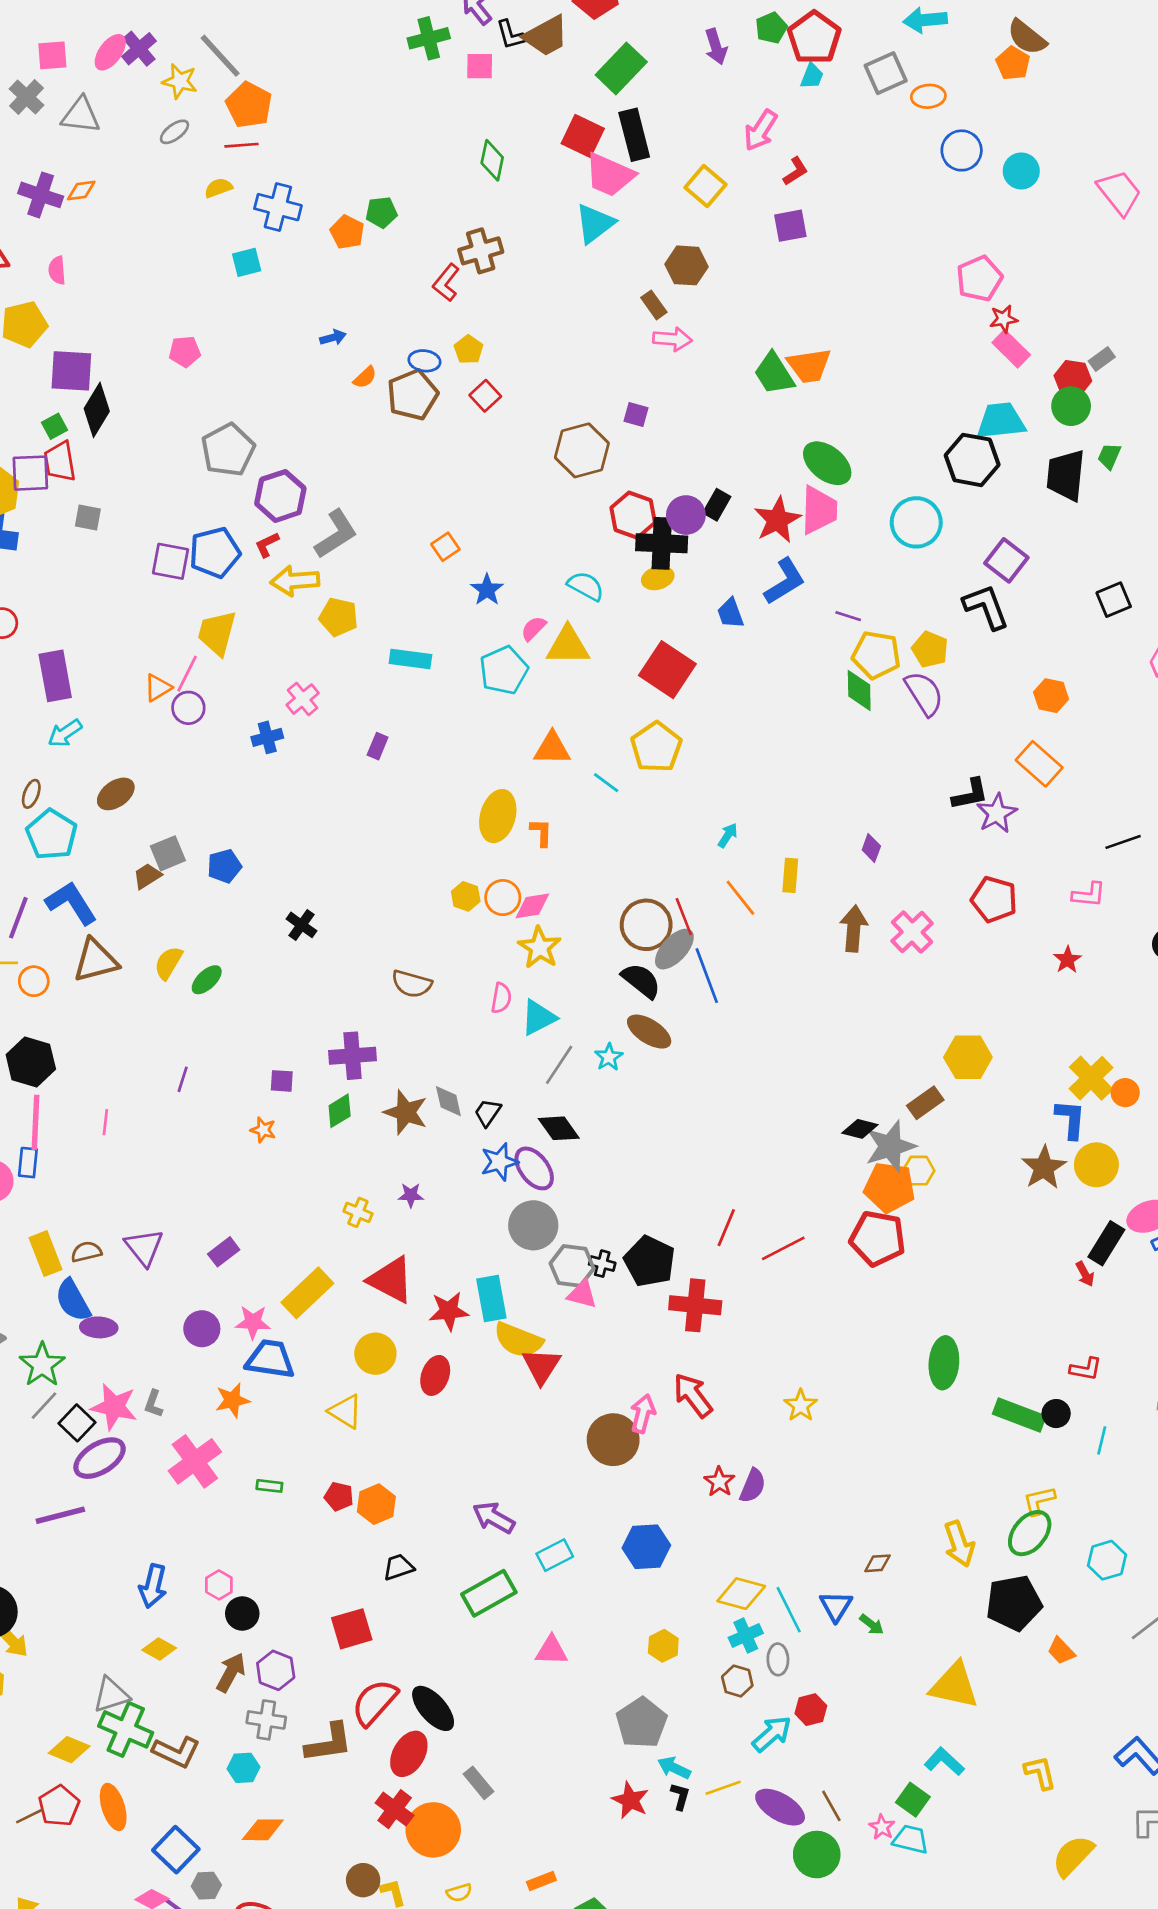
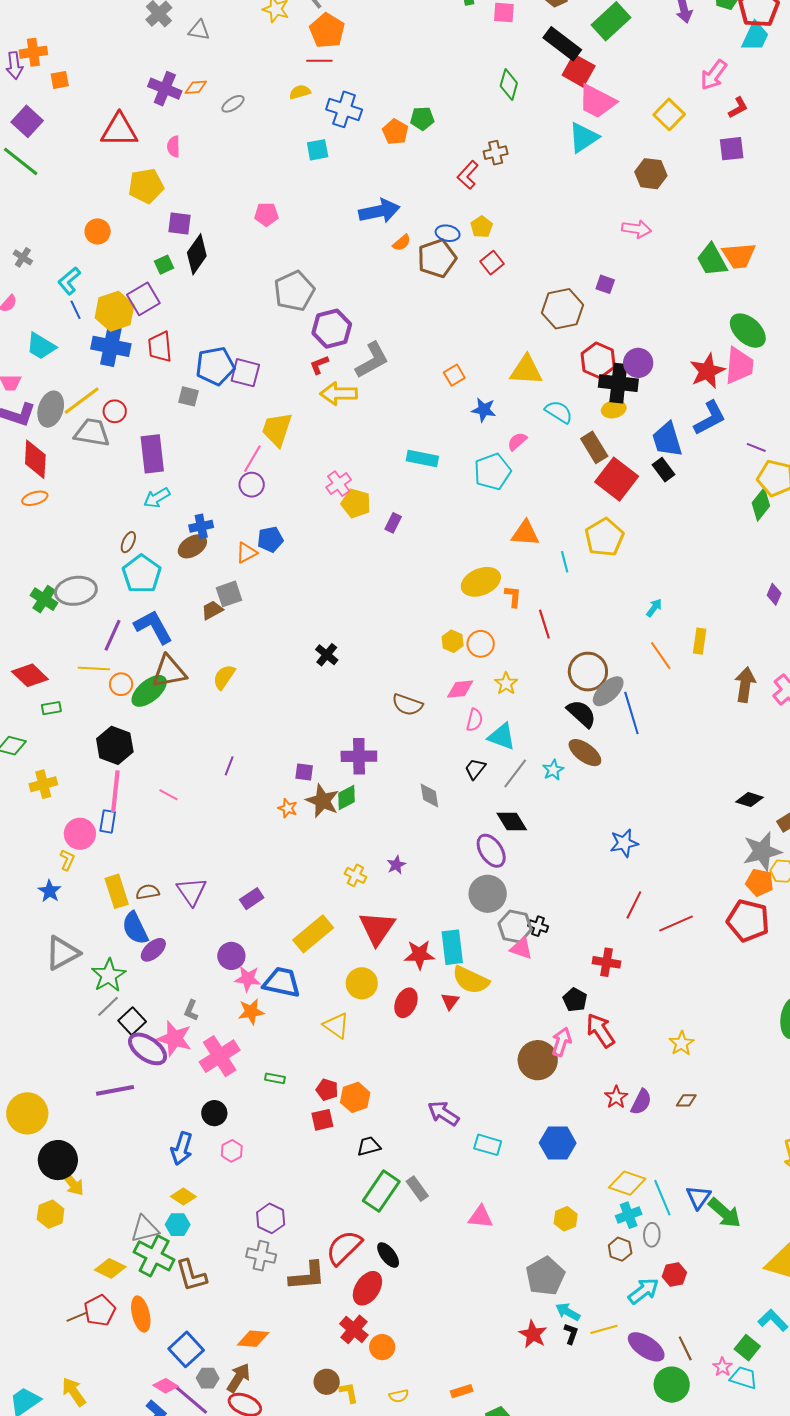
cyan trapezoid: (812, 76) -> (755, 36), size x1.5
gray triangle: (81, 115) -> (199, 30), size x0.7
gray ellipse: (174, 132) -> (233, 104), moved
black rectangle: (634, 135) -> (562, 44), moved, turned -42
brown cross: (481, 251) -> (496, 153), size x0.7
brown rectangle: (654, 305) -> (594, 447), moved, size x1.4
blue arrow: (333, 338) -> (379, 211), size x2.0
purple square: (71, 371) -> (179, 223), size x0.7
red trapezoid: (60, 462) -> (160, 347), moved
purple square: (30, 473) -> (143, 299), turned -32
black rectangle: (717, 505) -> (663, 470), moved, turned -70
gray square: (88, 517) -> (189, 396), moved
blue pentagon: (215, 553) -> (215, 366), moved
blue star: (487, 590) -> (484, 410), turned -30
blue trapezoid: (730, 613) -> (667, 440), size x1.5
yellow pentagon: (339, 617) -> (356, 503), moved
yellow triangle: (568, 646) -> (526, 370), moved
orange triangle: (158, 688) -> (246, 553), moved
green diamond: (859, 691) -> (761, 504), turned 36
blue cross: (267, 737) -> (201, 526), moved
cyan line: (606, 783) -> (565, 562), turned 35
yellow ellipse: (498, 816) -> (481, 582), turned 48
purple diamond: (871, 848) -> (774, 594), moved
blue pentagon: (224, 866) -> (270, 539), moved
pink diamond: (532, 906) -> (460, 689), moved
red line: (684, 917) -> (544, 624), moved
yellow star: (540, 948) -> (506, 684), size x0.7
green ellipse: (207, 980) -> (149, 691), moved, size x1.5
cyan triangle: (538, 1018) -> (502, 737), turned 44
brown star: (406, 1112) -> (323, 801), moved
black trapezoid: (488, 1113) -> (475, 769), moved
pink line: (105, 1122) -> (168, 795), turned -72
black diamond: (860, 1129) -> (750, 800), moved
blue star: (499, 1162) -> (624, 843), moved
orange pentagon: (889, 1187) -> (760, 882), size x0.7
purple star: (411, 1195) -> (396, 865), turned -30
black pentagon: (650, 1261) -> (575, 1000), moved, size x0.6
red triangle: (391, 1280) -> (377, 928), turned 33
red cross: (695, 1305) -> (607, 962), size x0.7
pink star: (253, 1322) -> (248, 979), moved
purple ellipse: (99, 1327) -> (153, 950), turned -48
red triangle: (541, 1366) -> (450, 1001), moved, size x0.6
pink star: (114, 1407) -> (174, 1039), moved
purple ellipse: (100, 1458) -> (148, 1049), turned 63
cyan rectangle: (555, 1555) -> (488, 1145), turned 40
brown diamond: (877, 1563) -> (686, 1100), moved
green rectangle: (489, 1593) -> (381, 1191), moved, turned -30
black circle: (242, 1613) -> (214, 1113), moved
green arrow: (872, 1624) -> (725, 1213), size x1.8
red square: (352, 1629) -> (322, 1120), moved, size x0.7
brown arrow: (231, 1672) -> (239, 1378), moved
black ellipse: (433, 1708) -> (388, 1255), size x0.7
brown L-shape: (176, 1752) -> (191, 1275), turned 45
cyan hexagon: (244, 1768) -> (178, 1225), moved
gray rectangle: (478, 1783) -> (417, 1189), moved
orange circle: (433, 1830) -> (382, 1347), size x0.6

